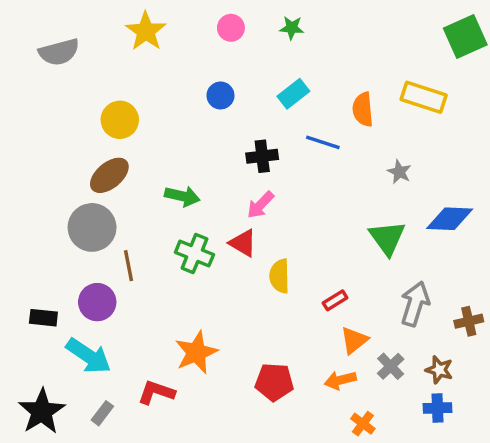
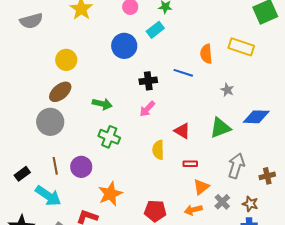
cyan rectangle: (293, 94) -> (155, 30), moved
blue circle: (220, 95) -> (124, 46), size x1.6
green triangle: (387, 238) -> (220, 128), turned 45
red triangle: (243, 243) -> (182, 131), moved
brown line: (128, 266) -> (55, 166), moved
red rectangle: (335, 300) -> (190, 164), turned 32
purple circle: (97, 302) -> (81, 167), moved
black rectangle: (43, 318) -> (22, 174), turned -42

